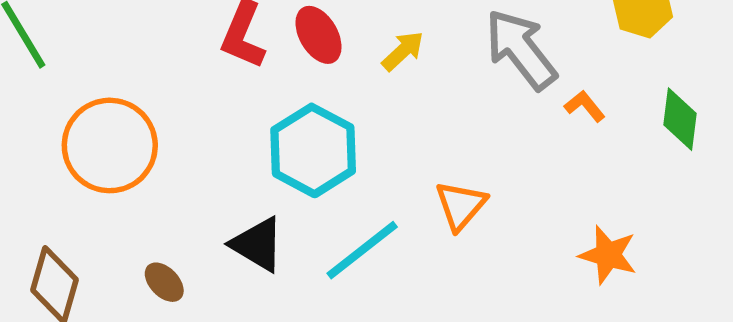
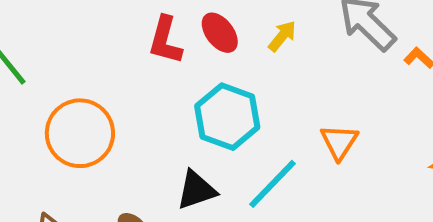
black triangle: (258, 244) -> (196, 190), turned -42

